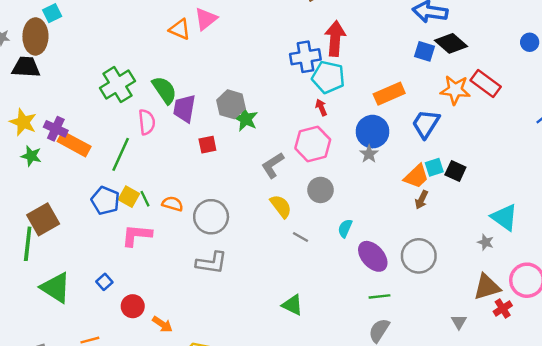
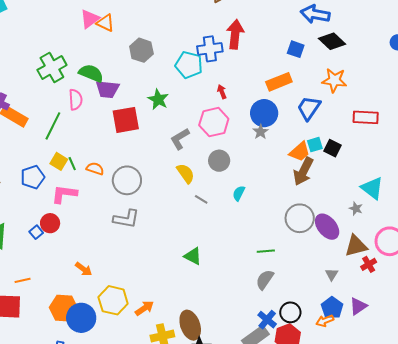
pink triangle: (206, 19) -> (90, 19), moved
blue square: (425, 51) -> (296, 49), moved
cyan pentagon: (328, 77) -> (189, 65), moved
red rectangle: (486, 84) -> (366, 117), moved, turned -35
green semicircle: (164, 90) -> (91, 73), turned -35
gray hexagon: (231, 104) -> (141, 50), moved
purple trapezoid: (184, 108) -> (107, 89), turned -95
red square: (207, 145) -> (126, 120), size x1.8
brown arrow: (421, 200) -> (303, 171), size x1.8
blue pentagon: (105, 201) -> (33, 177), moved, turned 30
purple ellipse: (373, 256) -> (327, 227), moved
red circle: (133, 306) -> (50, 223), moved

